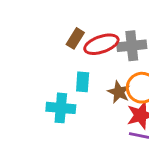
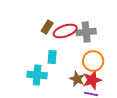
brown star: (119, 92) -> (77, 79), moved

